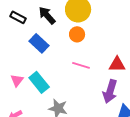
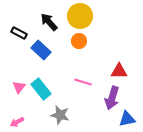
black rectangle: (18, 17) -> (19, 33), moved
pink line: (81, 65) -> (83, 82), moved

